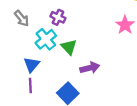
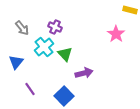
blue triangle: (32, 65) -> (16, 62), moved
purple line: (30, 85) -> (30, 89), turned -32

